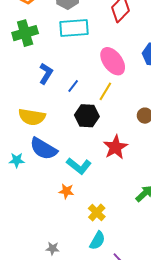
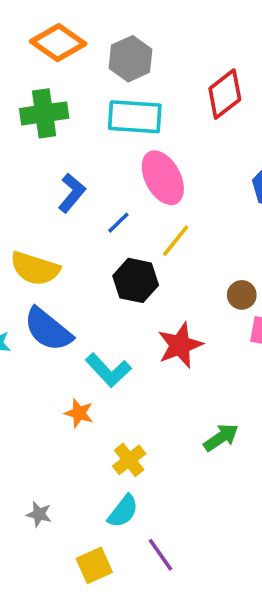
pink ellipse: (113, 61) -> (163, 178), moved

